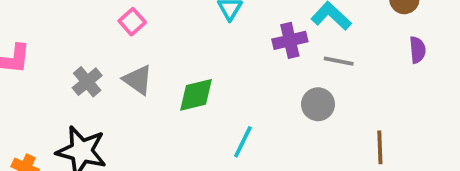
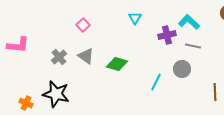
green diamond: (196, 95) -> (117, 64), turned 30
cyan line: (243, 142) -> (156, 82), moved

